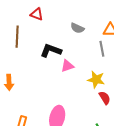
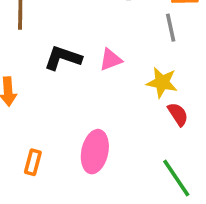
black L-shape: (51, 50) -> (63, 58), moved

